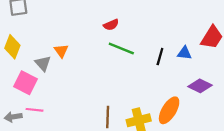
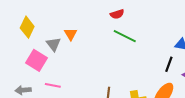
black line: (160, 57) -> (169, 64), moved
pink line: (35, 110) -> (53, 85), moved

